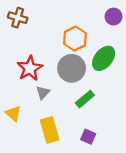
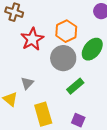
red star: (30, 68) -> (32, 39), moved
gray triangle: (43, 93) -> (27, 83), moved

